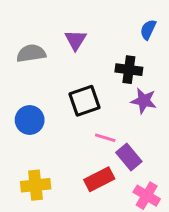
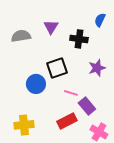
black cross: (129, 70) -> (79, 39), moved
purple star: (144, 101) -> (97, 68), turned -30
blue circle: (30, 120) -> (36, 84), moved

